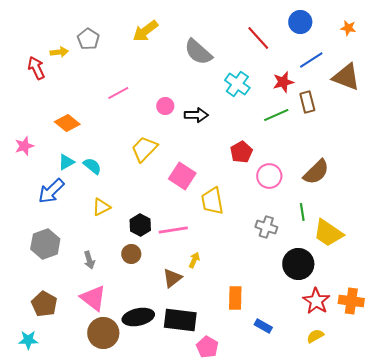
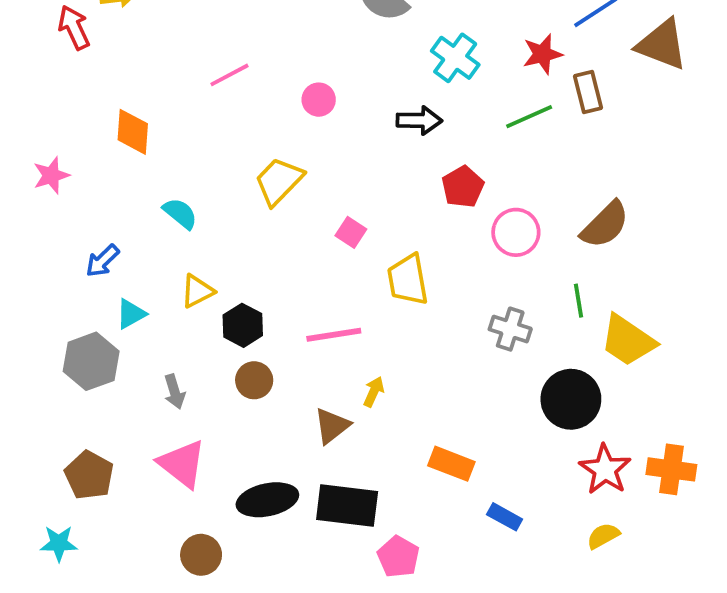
black arrow: (196, 115) -> (419, 120), moved
orange diamond: (67, 123) -> (133, 132), turned 55
cyan triangle: (66, 162) -> (131, 314), moved
pink square: (182, 176) -> (351, 232), size x0.6
blue arrow: (51, 191) -> (102, 261), size x0.7
black hexagon: (140, 225) -> (243, 325), moved
orange rectangle: (235, 298) -> (451, 464), turned -70
brown circle: (103, 333) -> (201, 555), moved, size x0.7

